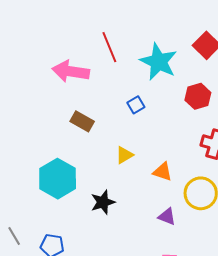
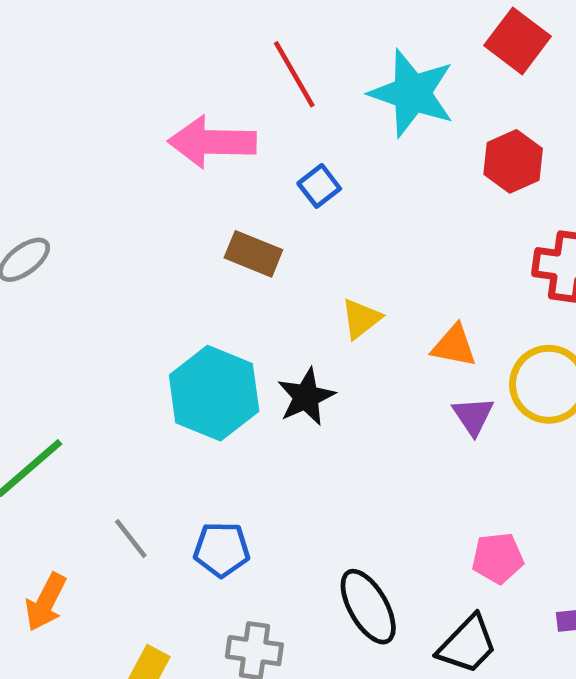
blue square: (136, 105) -> (319, 186), moved
black star: (103, 202) -> (306, 397), moved
purple triangle: (167, 217) -> (473, 416), moved, turned 42

